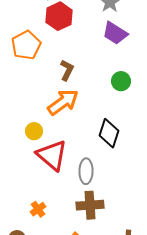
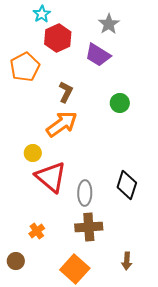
purple trapezoid: (115, 33) -> (98, 55), moved
black diamond: (109, 133) -> (127, 185), moved

